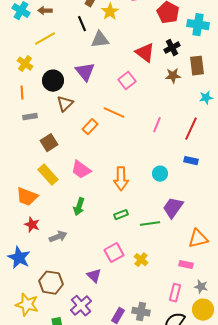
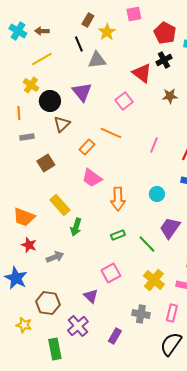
black cross: (172, 48) -> (164, 60), moved
yellow cross: (25, 64) -> (31, 85), moved
pink trapezoid: (81, 170) -> (92, 178), moved
yellow rectangle: (48, 175) -> (60, 205), moved
green line: (150, 224) -> (147, 244), turned 54
yellow cross: (141, 260) -> (154, 280), moved, size x1.5
yellow star: (27, 305) -> (24, 325), size x0.7
gray cross: (141, 312) -> (141, 314), moved

